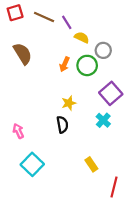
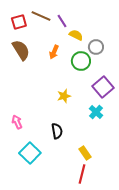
red square: (15, 13) -> (19, 22), moved
orange arrow: (65, 64) -> (54, 52), moved
black semicircle: (62, 125) -> (57, 131), moved
red line: (114, 187) -> (82, 174), moved

